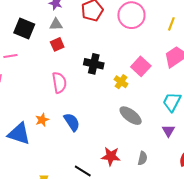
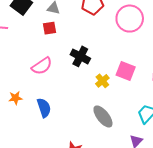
pink square: (141, 66) -> (126, 71), turned -36
pink semicircle: (59, 83) -> (42, 66), turned 50

